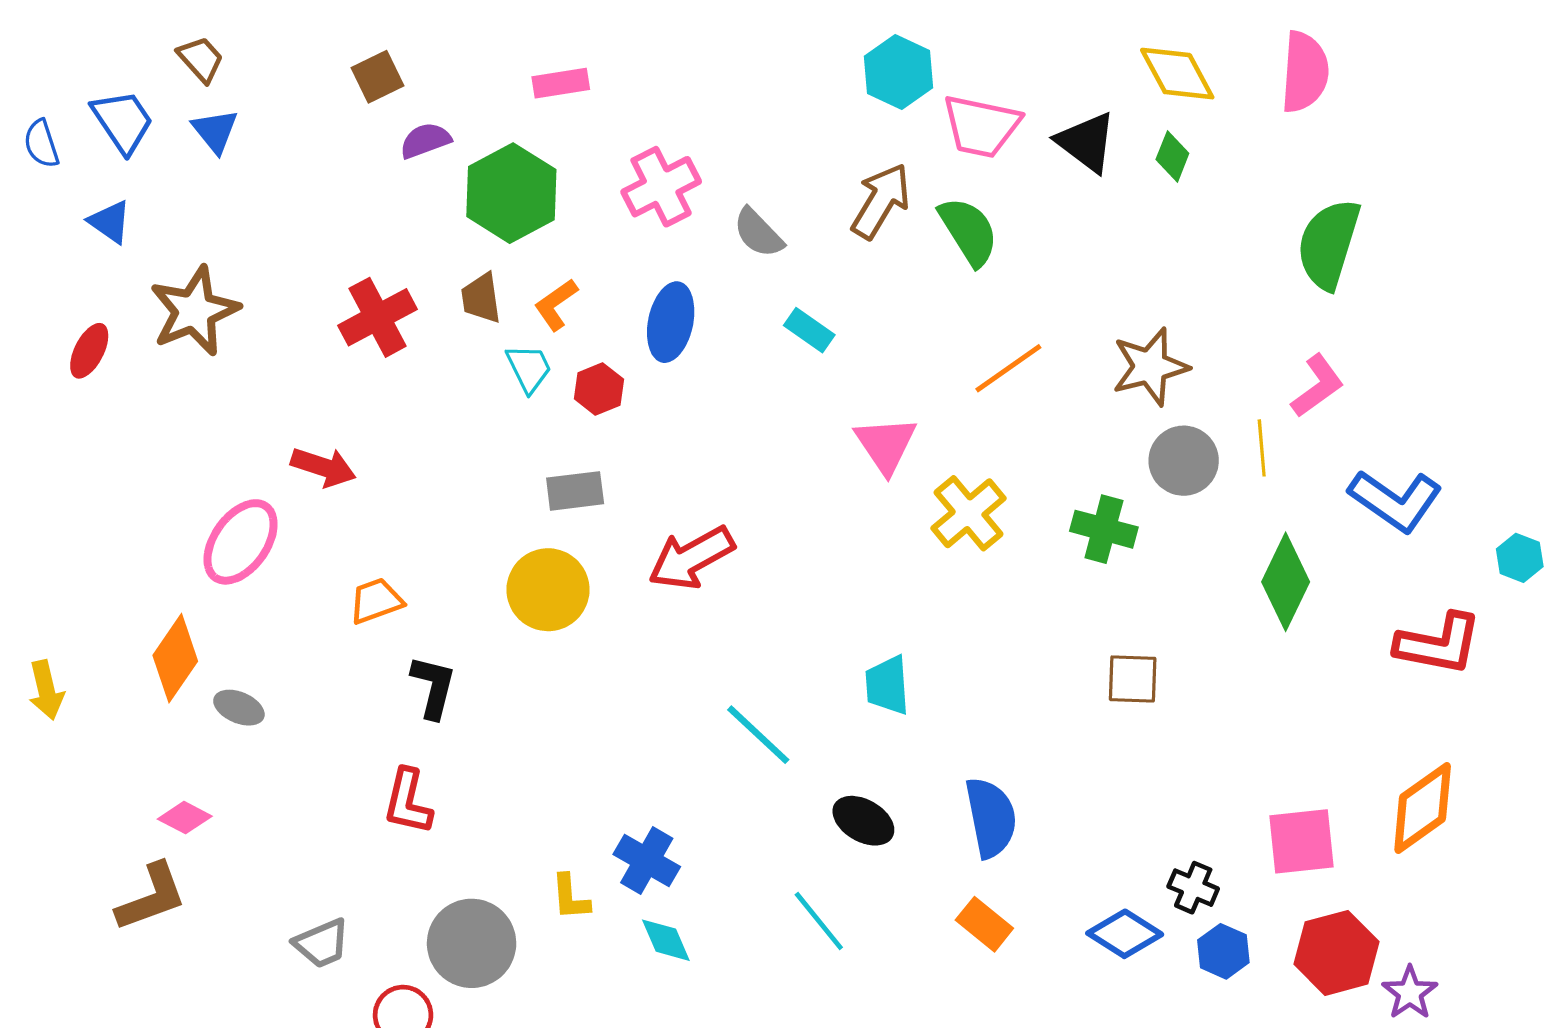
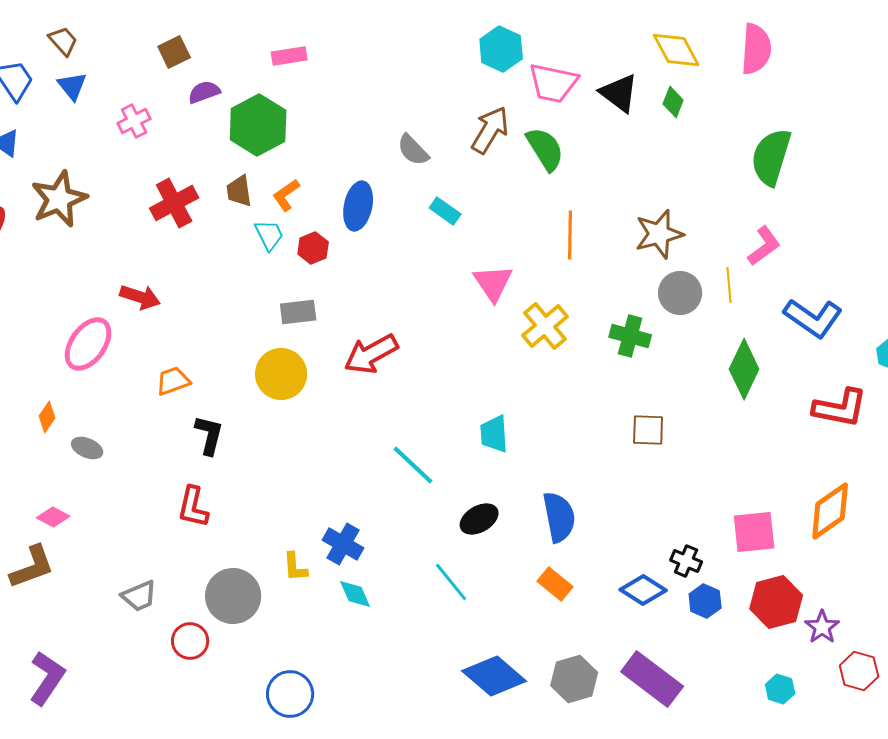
pink cross: (661, 187) -> (134, 121), moved, size x0.7
orange line: (1008, 368) -> (570, 235), turned -54
orange diamond: (175, 658) -> (47, 417), size x0.6
black ellipse: (863, 821) -> (479, 519), turned -60

